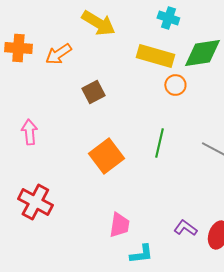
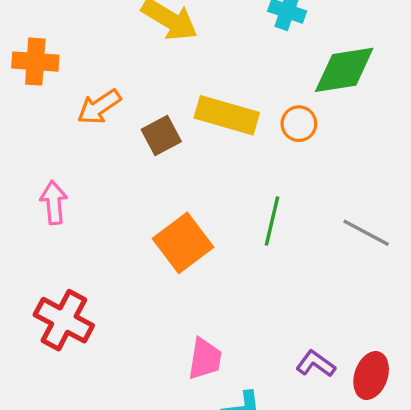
orange arrow: (58, 54) -> (99, 107), moved
yellow rectangle: (155, 56) -> (227, 115), moved

